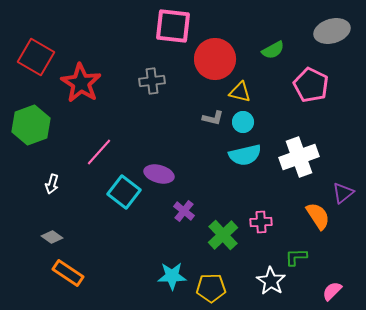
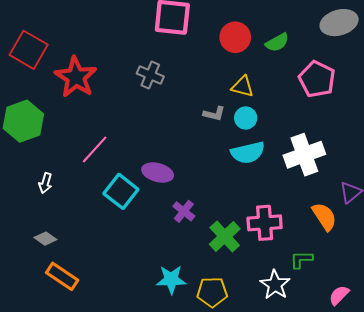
red circle: (215, 59) -> (235, 37), moved, size x0.7
gray cross: (152, 81) -> (150, 75), turned 30
pink cross: (261, 222) -> (265, 223), size x1.5

